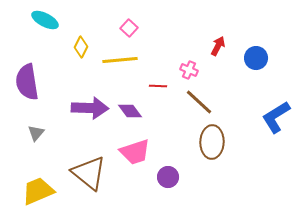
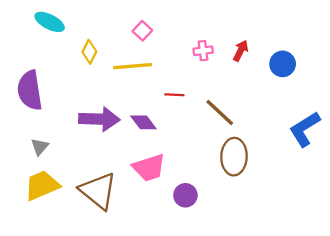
pink cross: (189, 70) -> (203, 51), moved, turned -30
yellow trapezoid: (38, 191) -> (42, 185), moved

